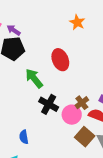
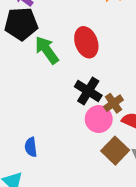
green arrow: (34, 78) -> (47, 50), moved
black cross: (49, 104) -> (88, 91), moved

